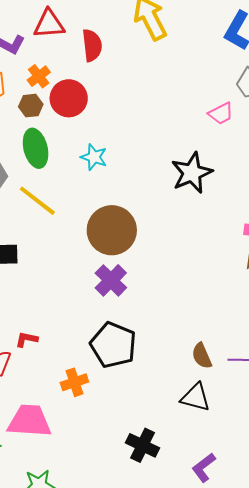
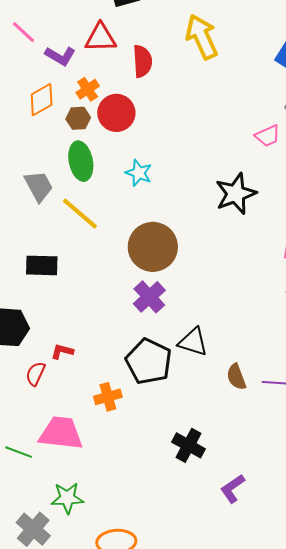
black triangle: (196, 397) -> (193, 342), moved
black cross: (143, 445) -> (189, 445), moved

